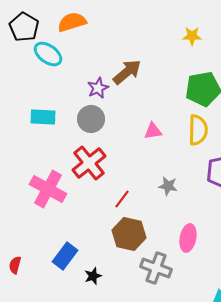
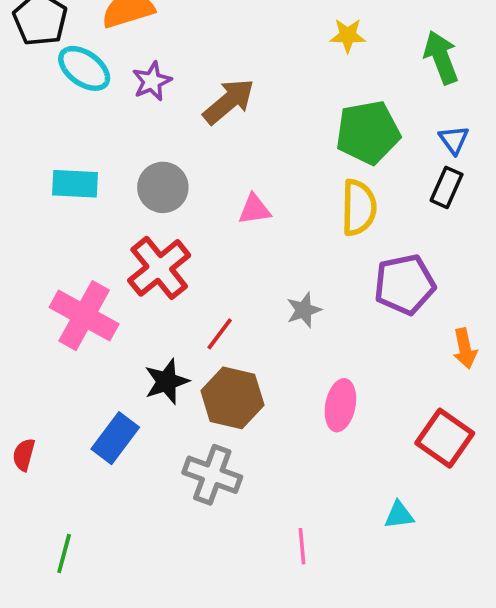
purple star: (98, 88) -> (152, 81), moved
pink triangle: (153, 131) -> (254, 209), moved
gray star: (168, 186) -> (304, 310), turned -30
gray cross: (156, 268) -> (212, 475), moved
black star: (93, 276) -> (167, 381), moved, size x1.4

